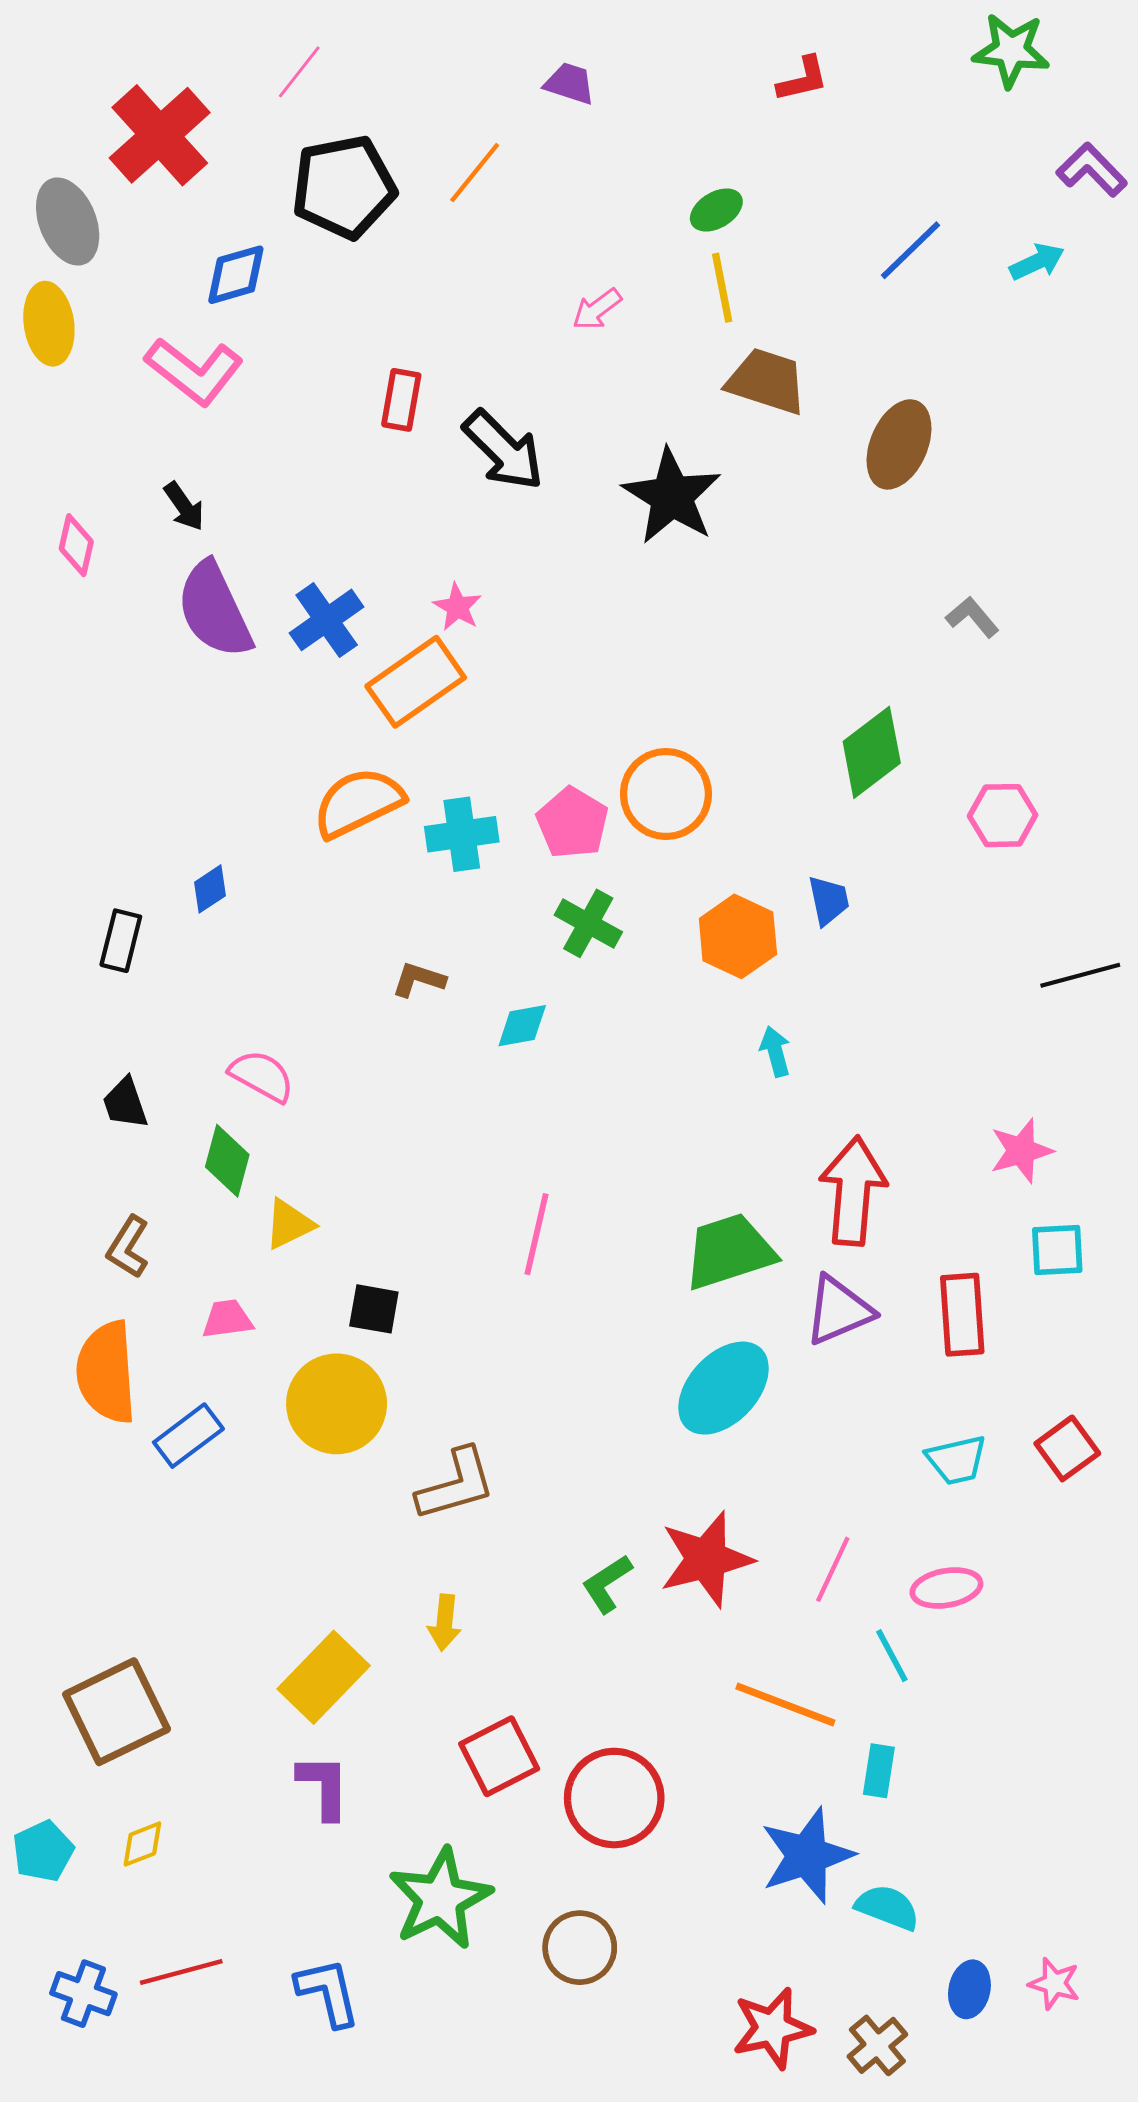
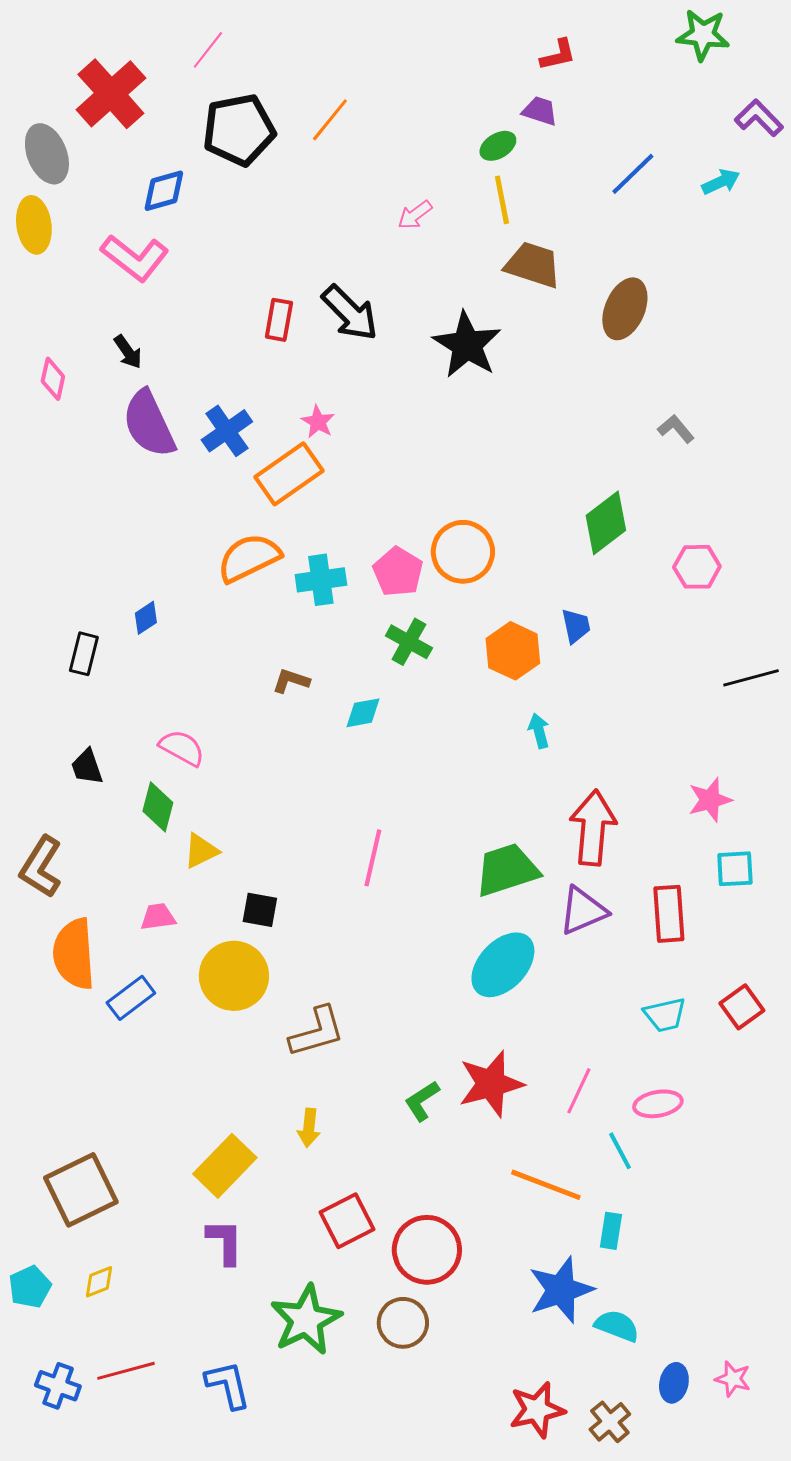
purple trapezoid: (570, 83) -> (540, 111), moved
red rectangle: (401, 400) -> (279, 320), moved
brown L-shape: (128, 1247) -> (41, 867), moved, size x1.4
brown circle: (580, 1948) -> (403, 1323), moved

